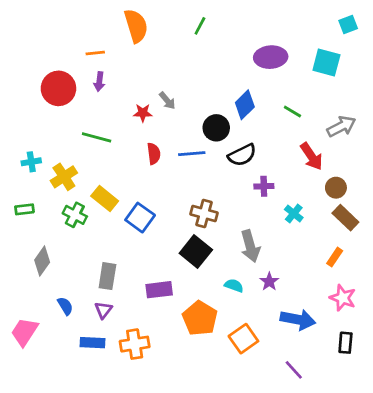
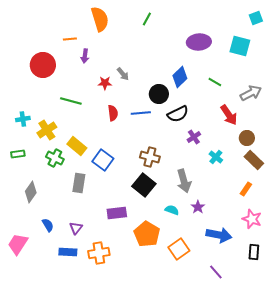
purple arrow: (99, 82) -> (85, 56), moved
purple cross: (264, 186) -> (194, 137), turned -32
gray rectangle: (107, 276) -> (79, 183), moved

